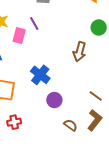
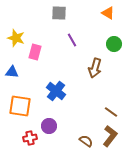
purple line: (34, 23) -> (72, 40), moved
purple circle: (54, 100) -> (49, 126), moved

